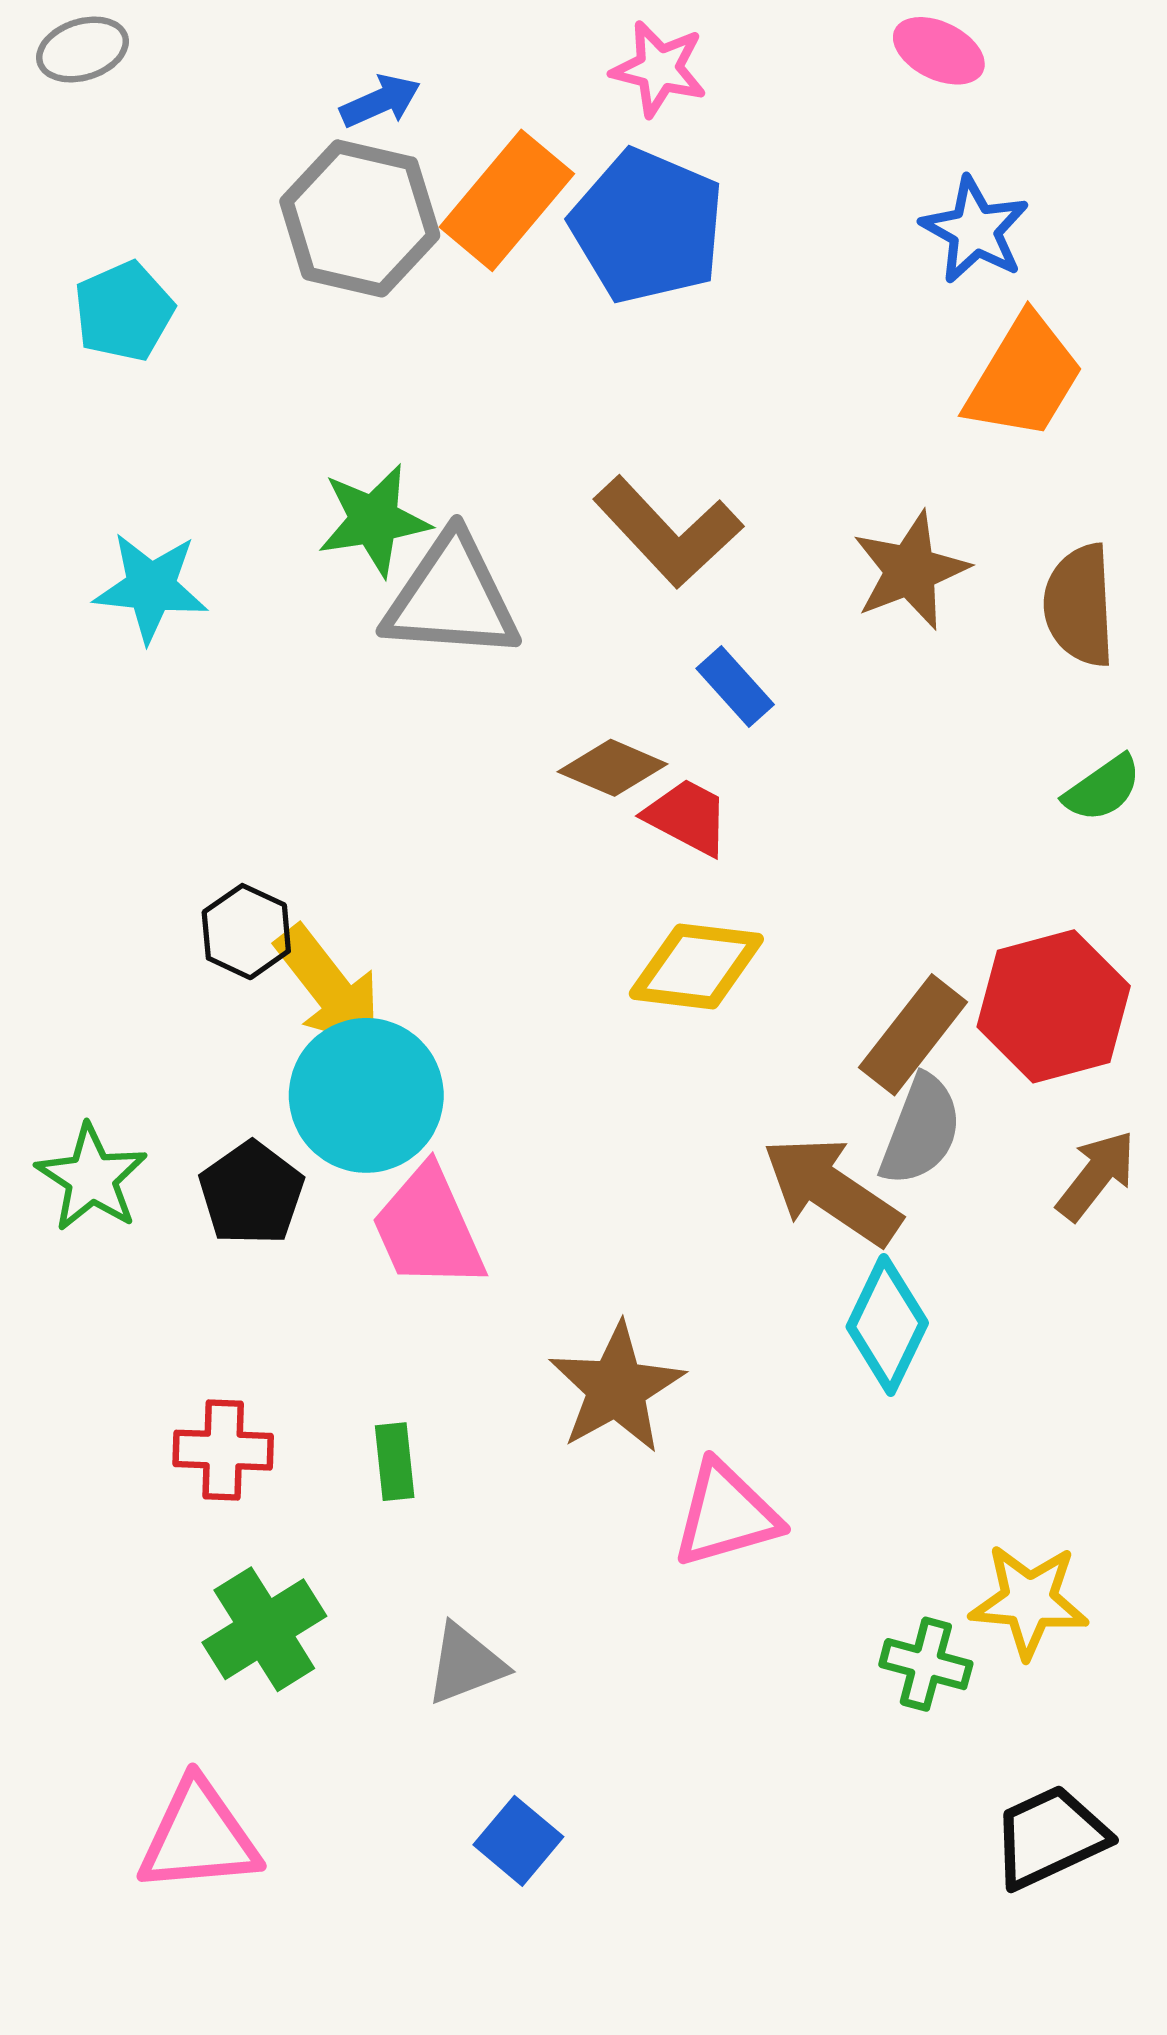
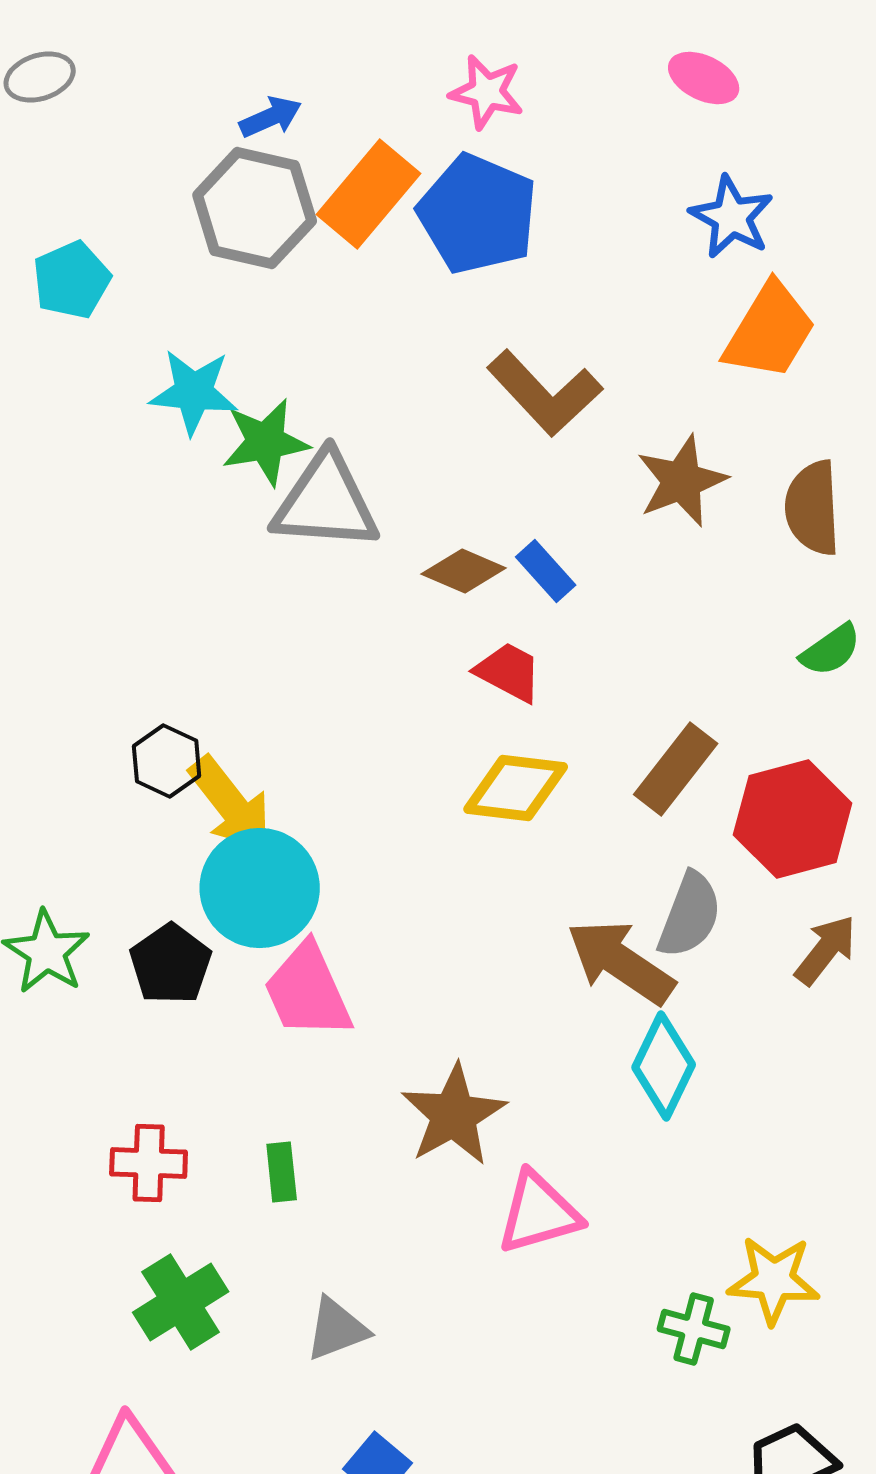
brown L-shape: (668, 532) -> (545, 393), moved
cyan star: (151, 587) -> (194, 392), moved
brown diamond: (613, 768) -> (464, 571), moved
brown rectangle: (913, 1035) -> (676, 769), moved

